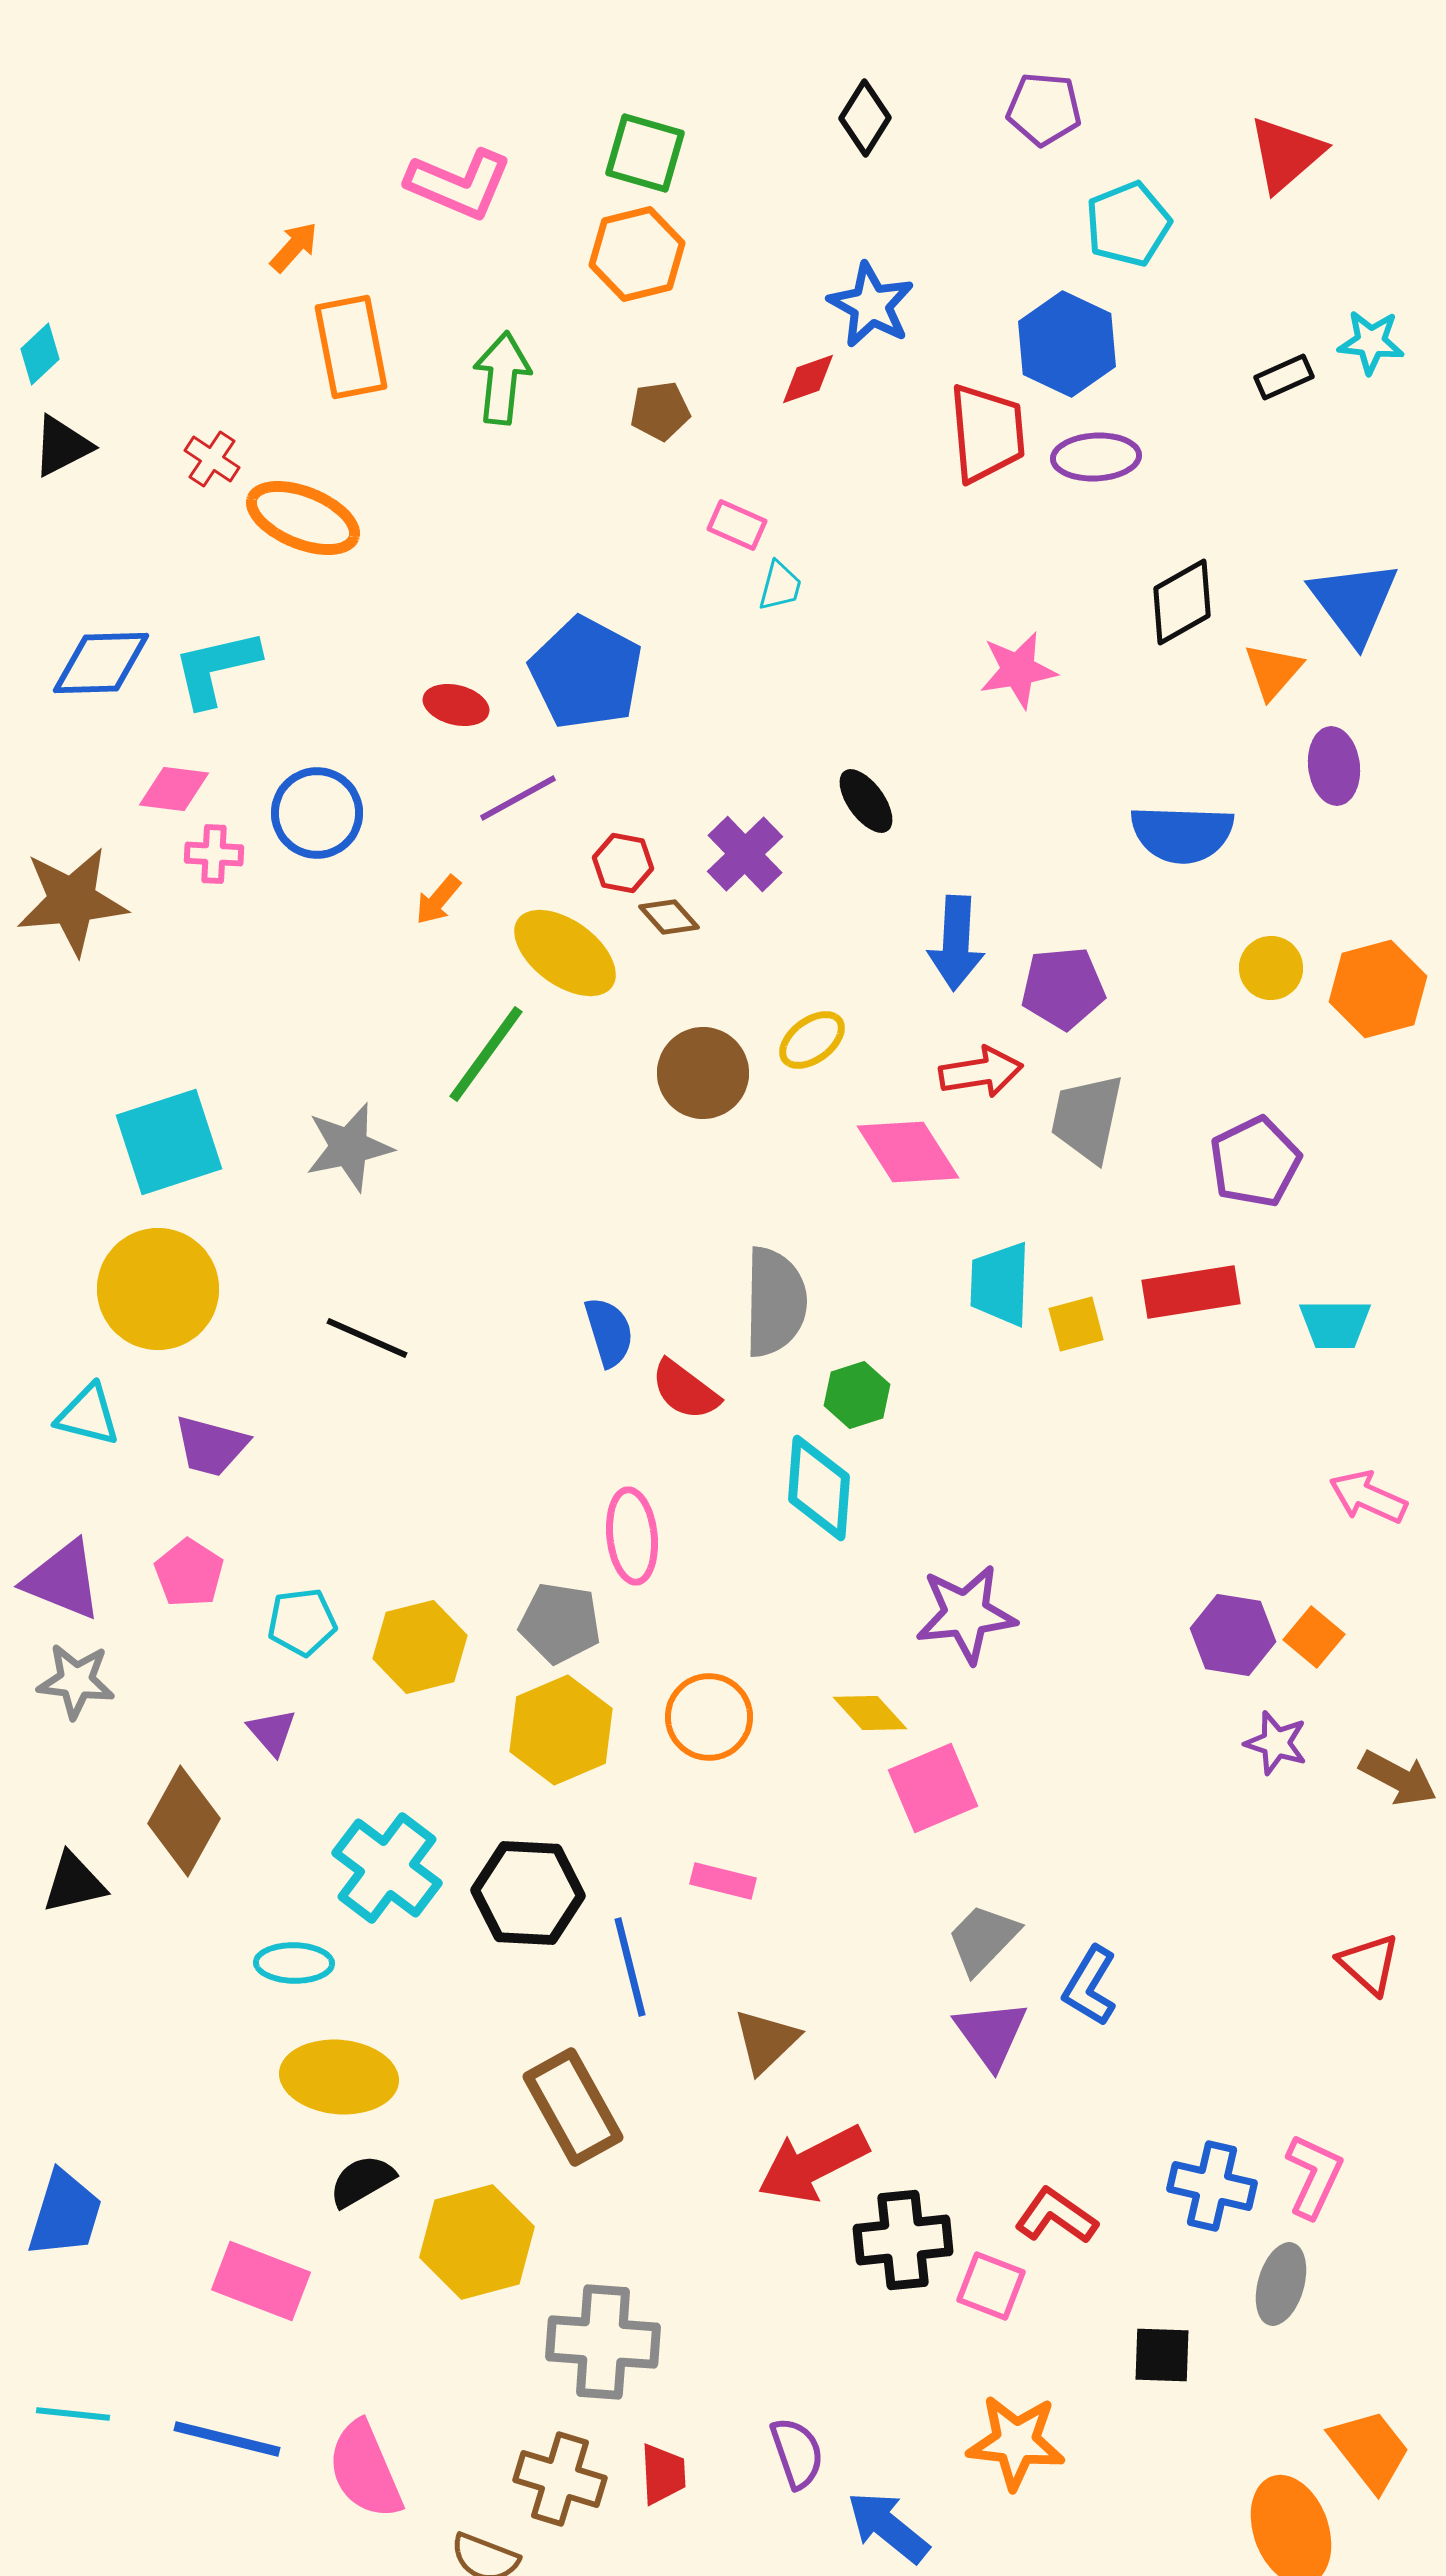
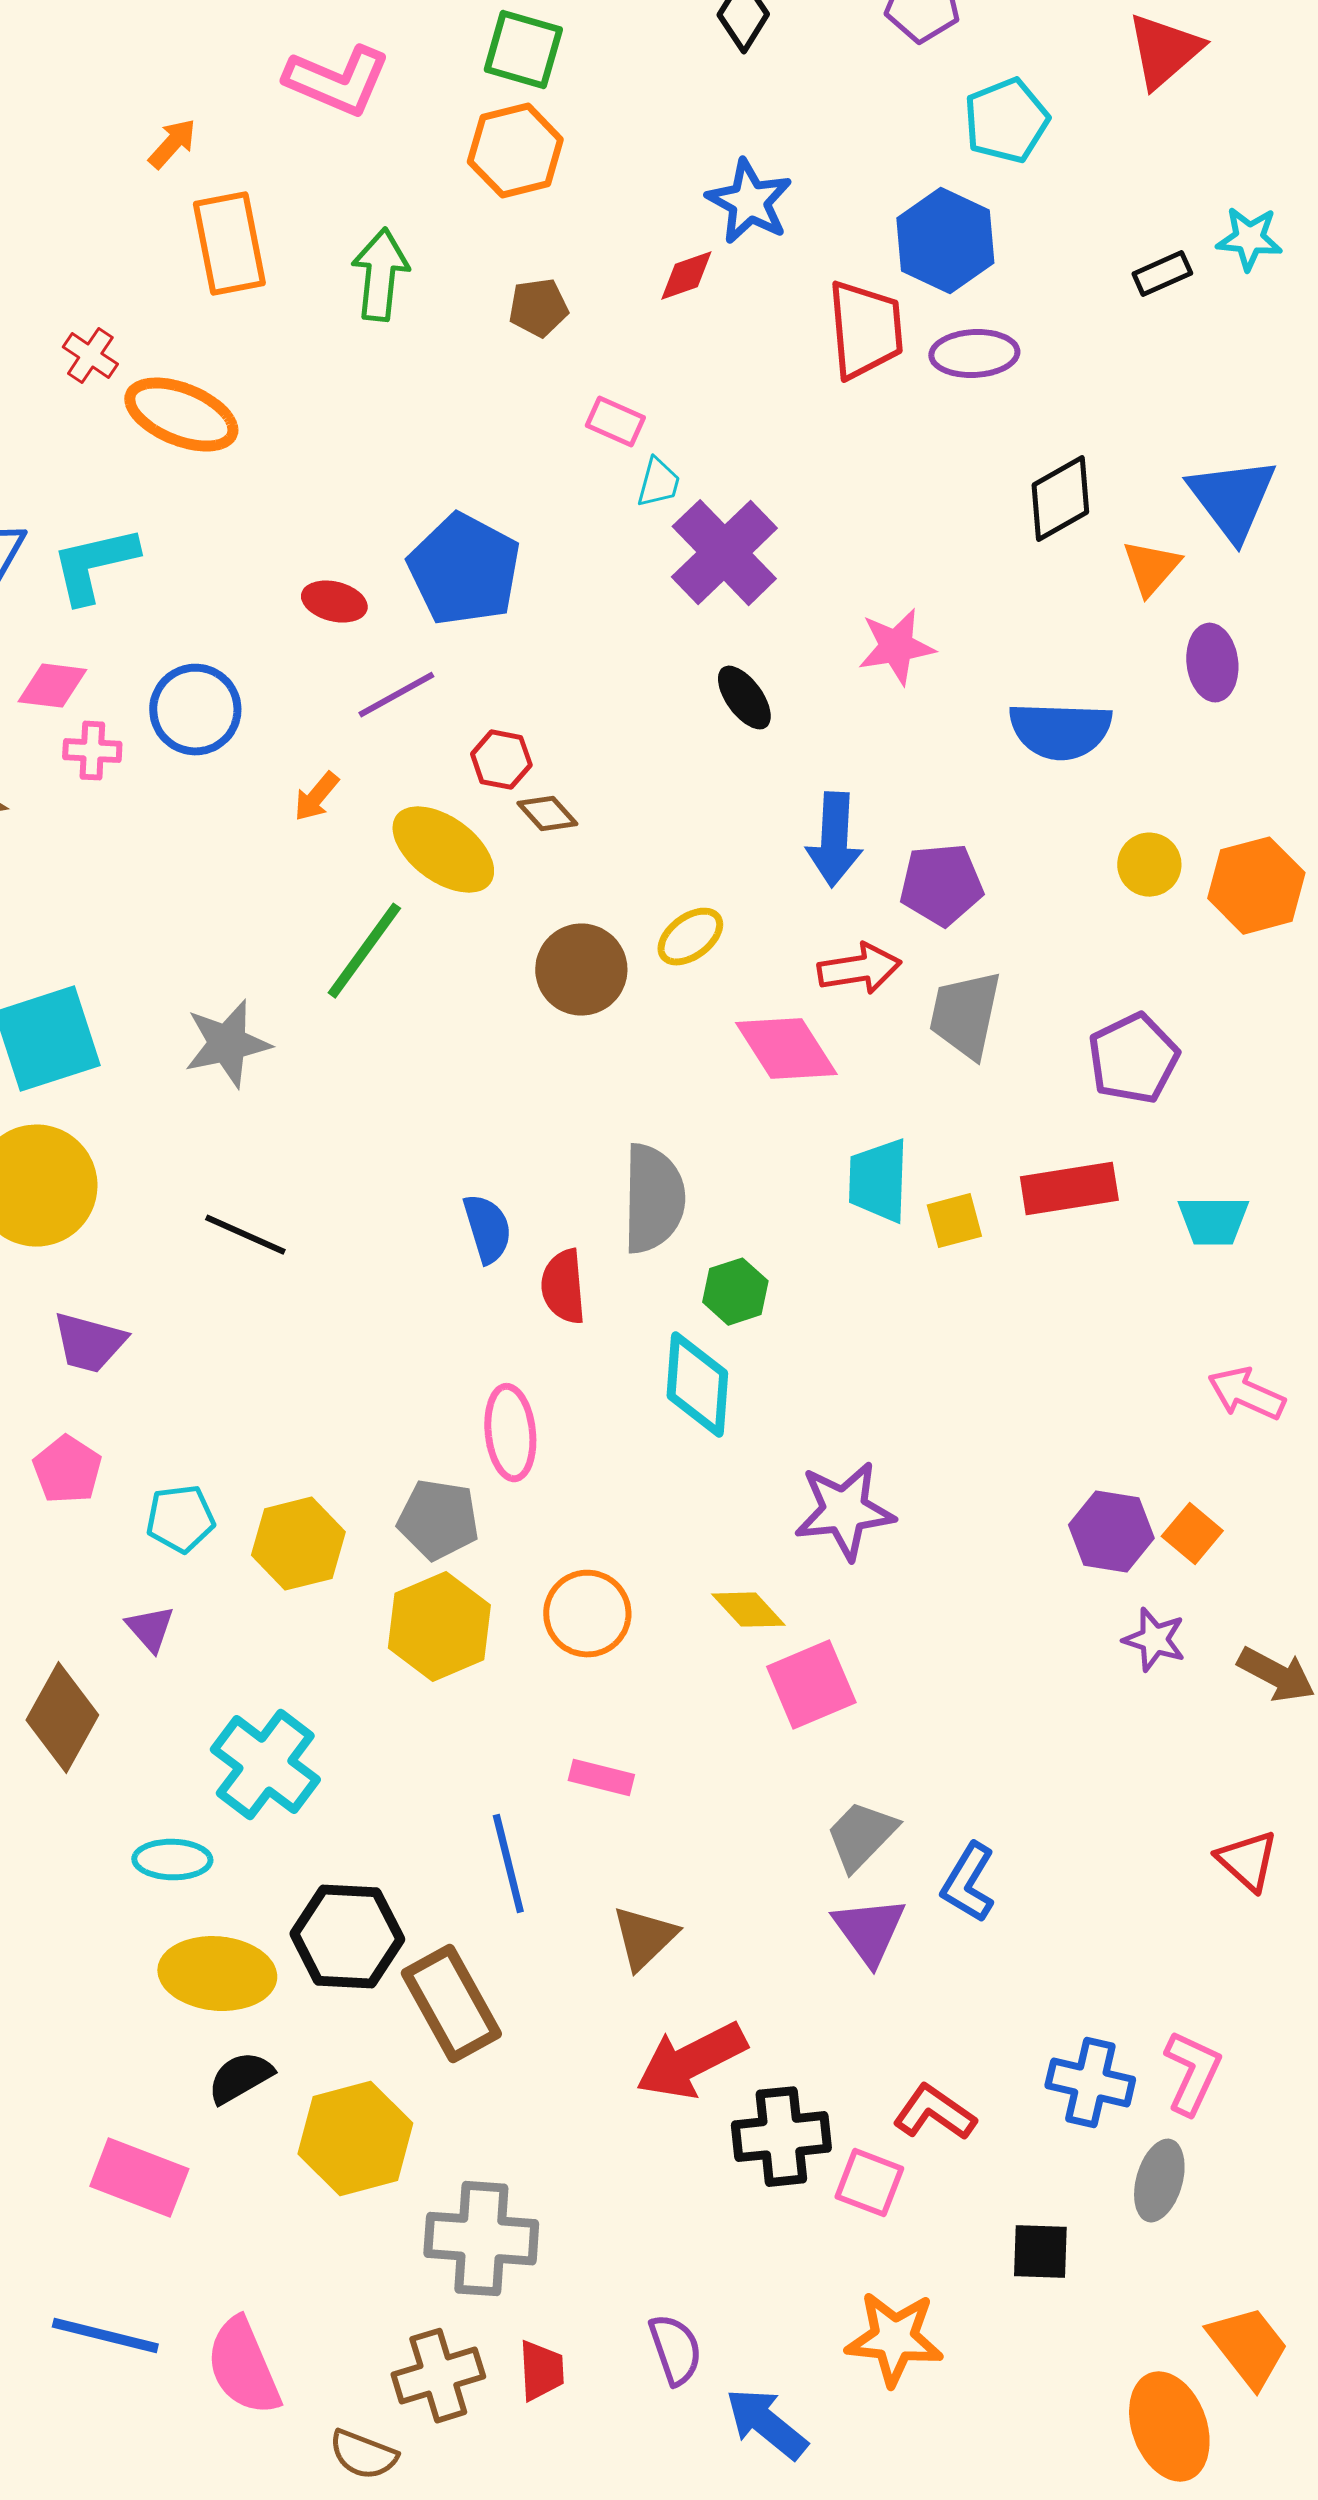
pink star: (1018, 670) -> (896, 647), moved
purple cross: (745, 854) -> (724, 553), moved, size x1.4
red semicircle: (685, 1390) -> (563, 1287), turned 48
black hexagon: (528, 1893) -> (347, 1937), moved
brown cross: (560, 2479) -> (438, 2376), turned -34

